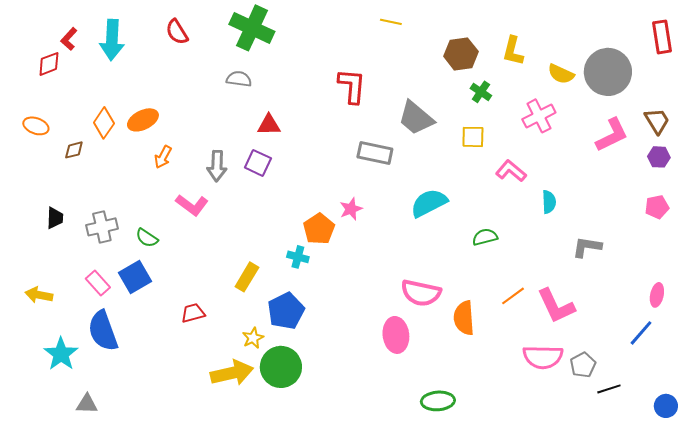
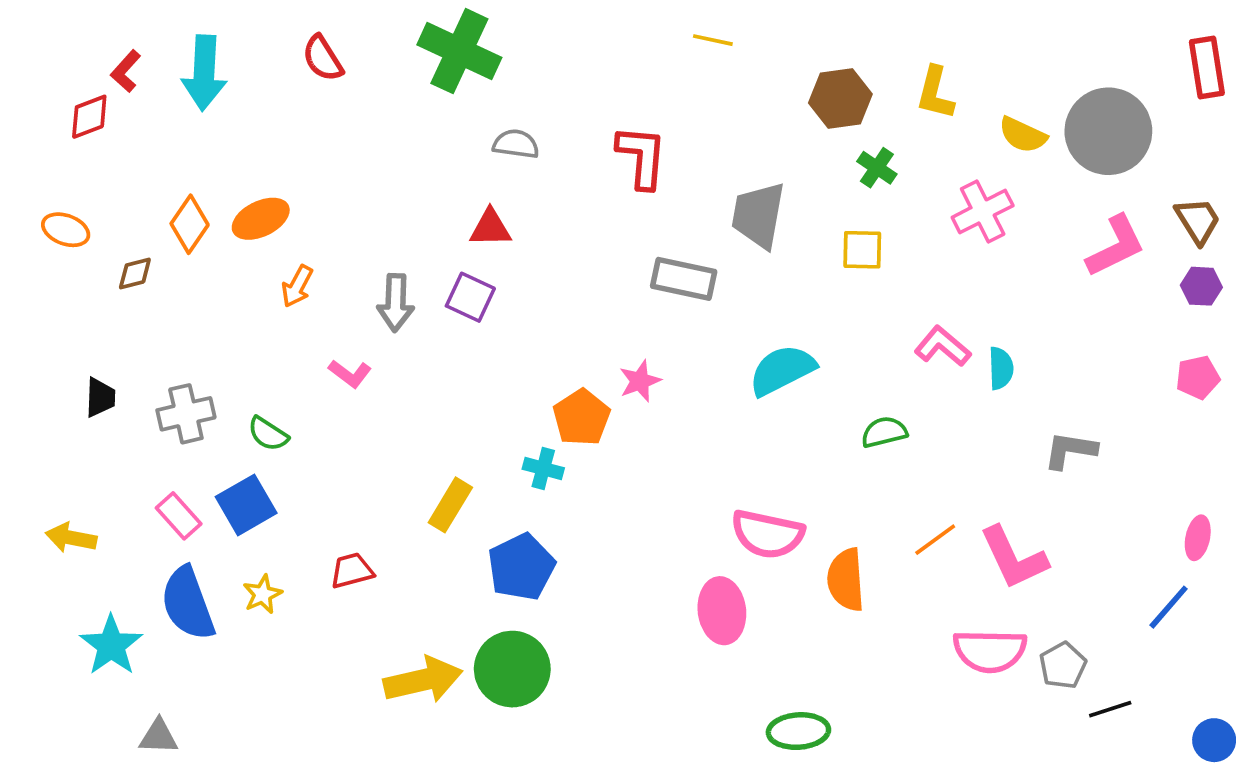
gray semicircle: (239, 79) -> (516, 144), moved
gray trapezoid: (416, 118) -> (758, 215), turned 60
pink L-shape: (511, 171) -> (942, 346), moved
pink L-shape: (192, 205) -> (350, 374), size x0.7
yellow star: (253, 338) -> (263, 594), moved

